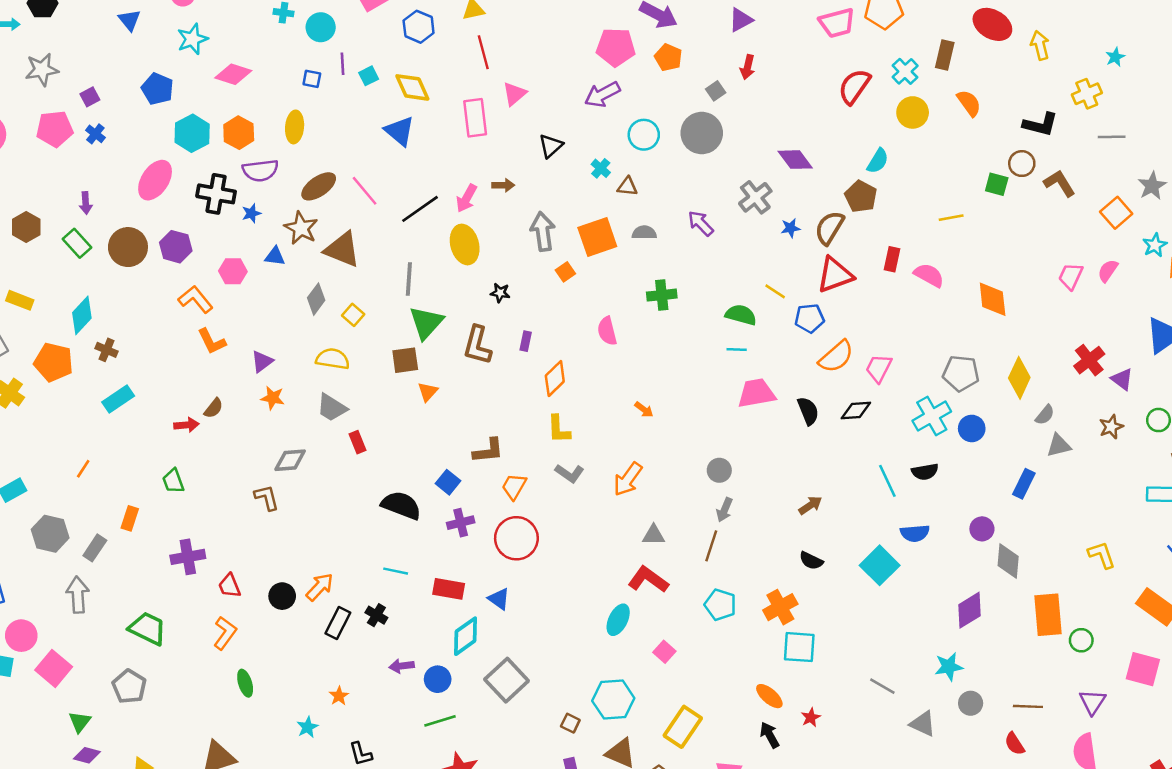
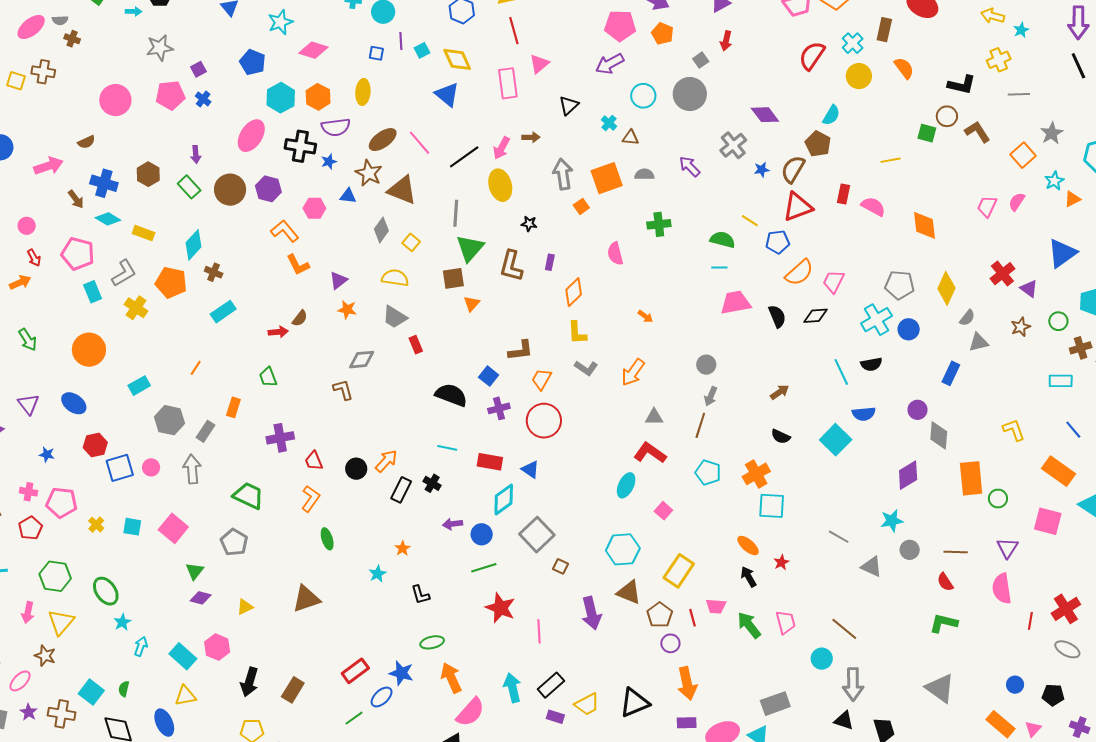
yellow arrow: (1040, 45) -> (993, 16), moved, turned -60
pink circle: (21, 636) -> (151, 467), moved, size x0.7
brown square: (570, 723) -> (560, 566), moved

